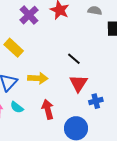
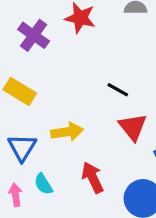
cyan semicircle: (17, 107) -> (43, 184), turned 32

